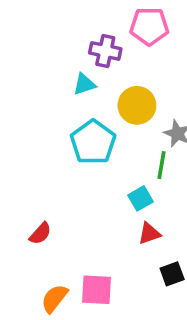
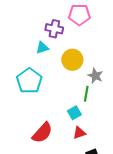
cyan pentagon: (93, 142) -> (29, 81), moved
red semicircle: (40, 234) -> (42, 133), moved, size x1.6

